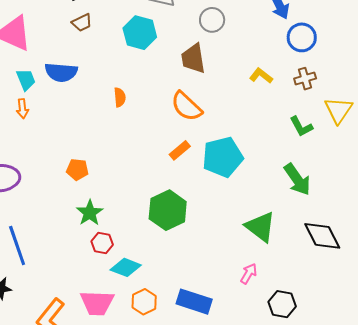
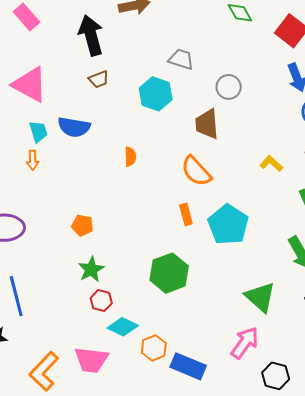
yellow L-shape: (261, 76) -> (271, 163), moved
orange rectangle: (180, 150) -> (186, 214), turned -70
cyan pentagon: (223, 157) -> (228, 225), turned -30
pink arrow: (249, 274) -> (245, 343), size x1.6
orange hexagon: (144, 302) -> (154, 348), moved

